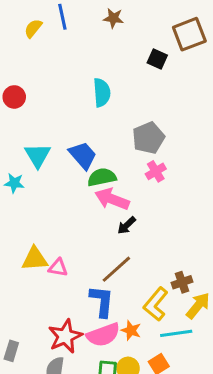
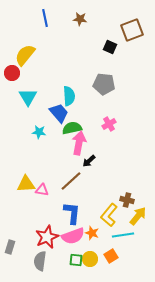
yellow semicircle: (33, 28) -> (25, 55), moved, size x1.6
cyan semicircle: (102, 93) -> (69, 96), moved
gray pentagon: (148, 138) -> (104, 84), moved, turned 30
cyan triangle: (38, 155) -> (28, 97), moved
cyan star: (14, 183) -> (39, 132), moved
pink arrow: (112, 199) -> (79, 143), turned 80
brown line: (116, 269) -> (71, 181), moved
brown cross: (182, 282) -> (127, 200), turned 32

